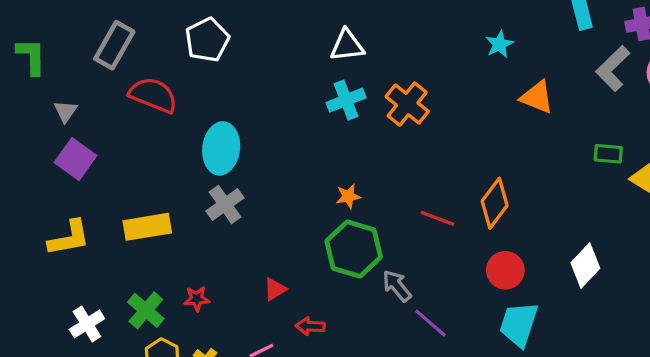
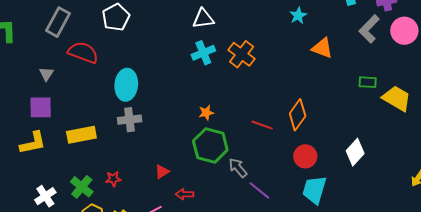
gray triangle: (66, 111) -> (46, 74), moved
purple square: (76, 159) -> (41, 107), moved, turned -35
gray cross: (225, 204) -> (130, 120), turned 30

